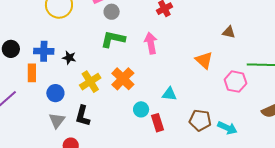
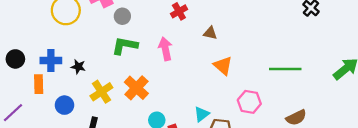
brown triangle: (229, 32) -> (210, 33), moved
pink hexagon: (235, 82) -> (249, 102), moved
cyan triangle: (169, 94) -> (202, 114), moved, turned -42

